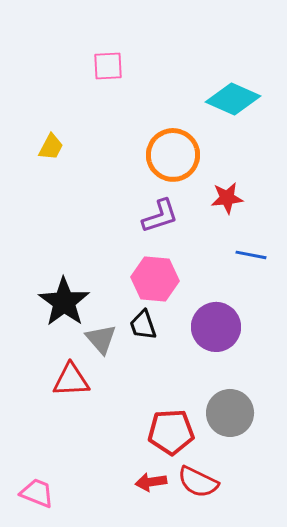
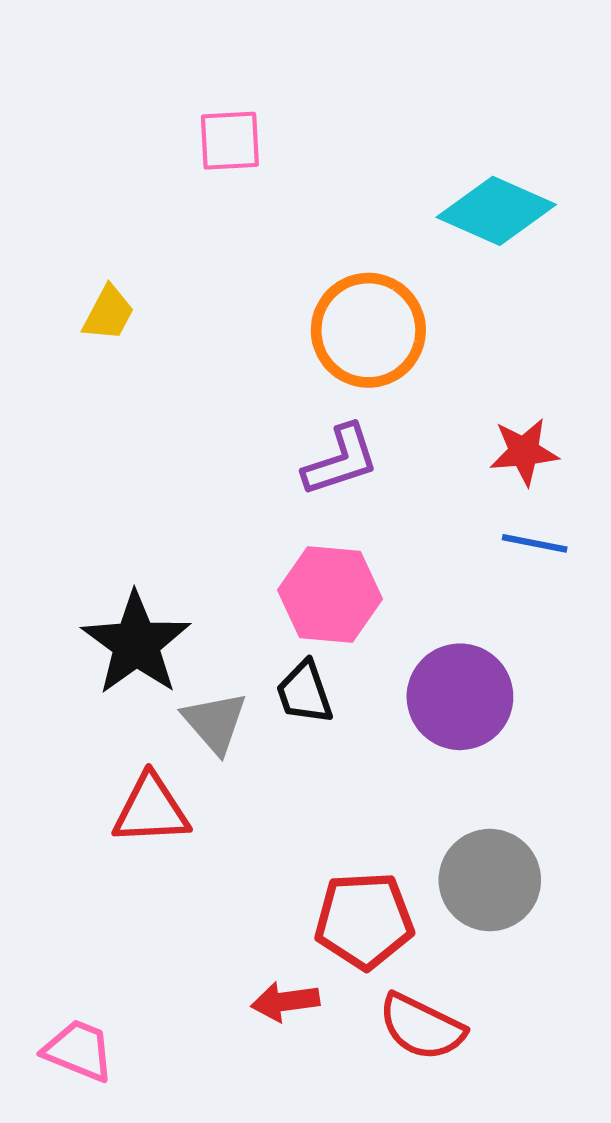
red star: (227, 198) -> (524, 452), moved
red arrow: (151, 482) -> (285, 1001), moved

